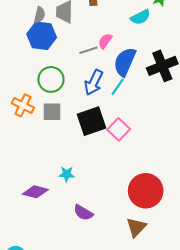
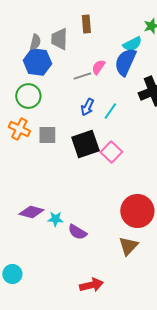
blue semicircle: (125, 62) -> (125, 62), moved
green circle: (51, 79) -> (28, 96), moved
blue arrow: (94, 83) -> (87, 107), size x0.7
cyan star: (67, 174) -> (55, 219), moved

